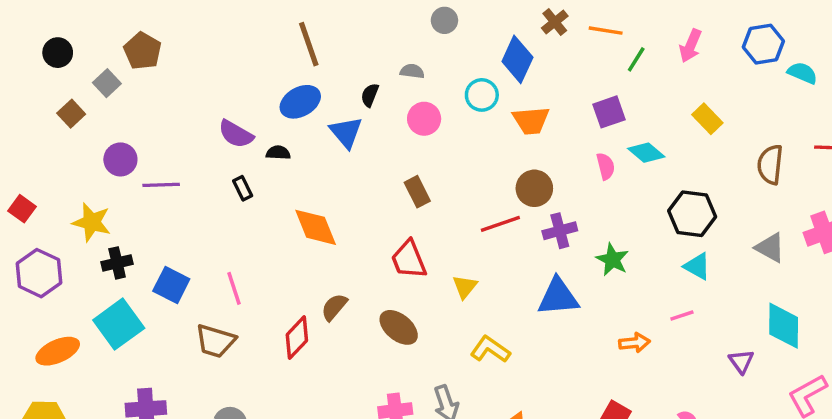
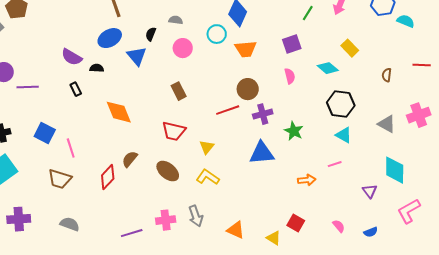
cyan diamond: (646, 153) -> (328, 68), moved
brown semicircle: (770, 165) -> (387, 75), size x0.6
red trapezoid: (409, 260) -> (174, 131), turned -55
blue square: (171, 285) -> (45, 133), moved
yellow L-shape: (490, 349) -> (208, 177), moved

